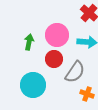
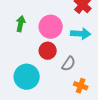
green arrow: (29, 42) -> (21, 24), moved
gray semicircle: (75, 72) -> (69, 64), size x0.7

